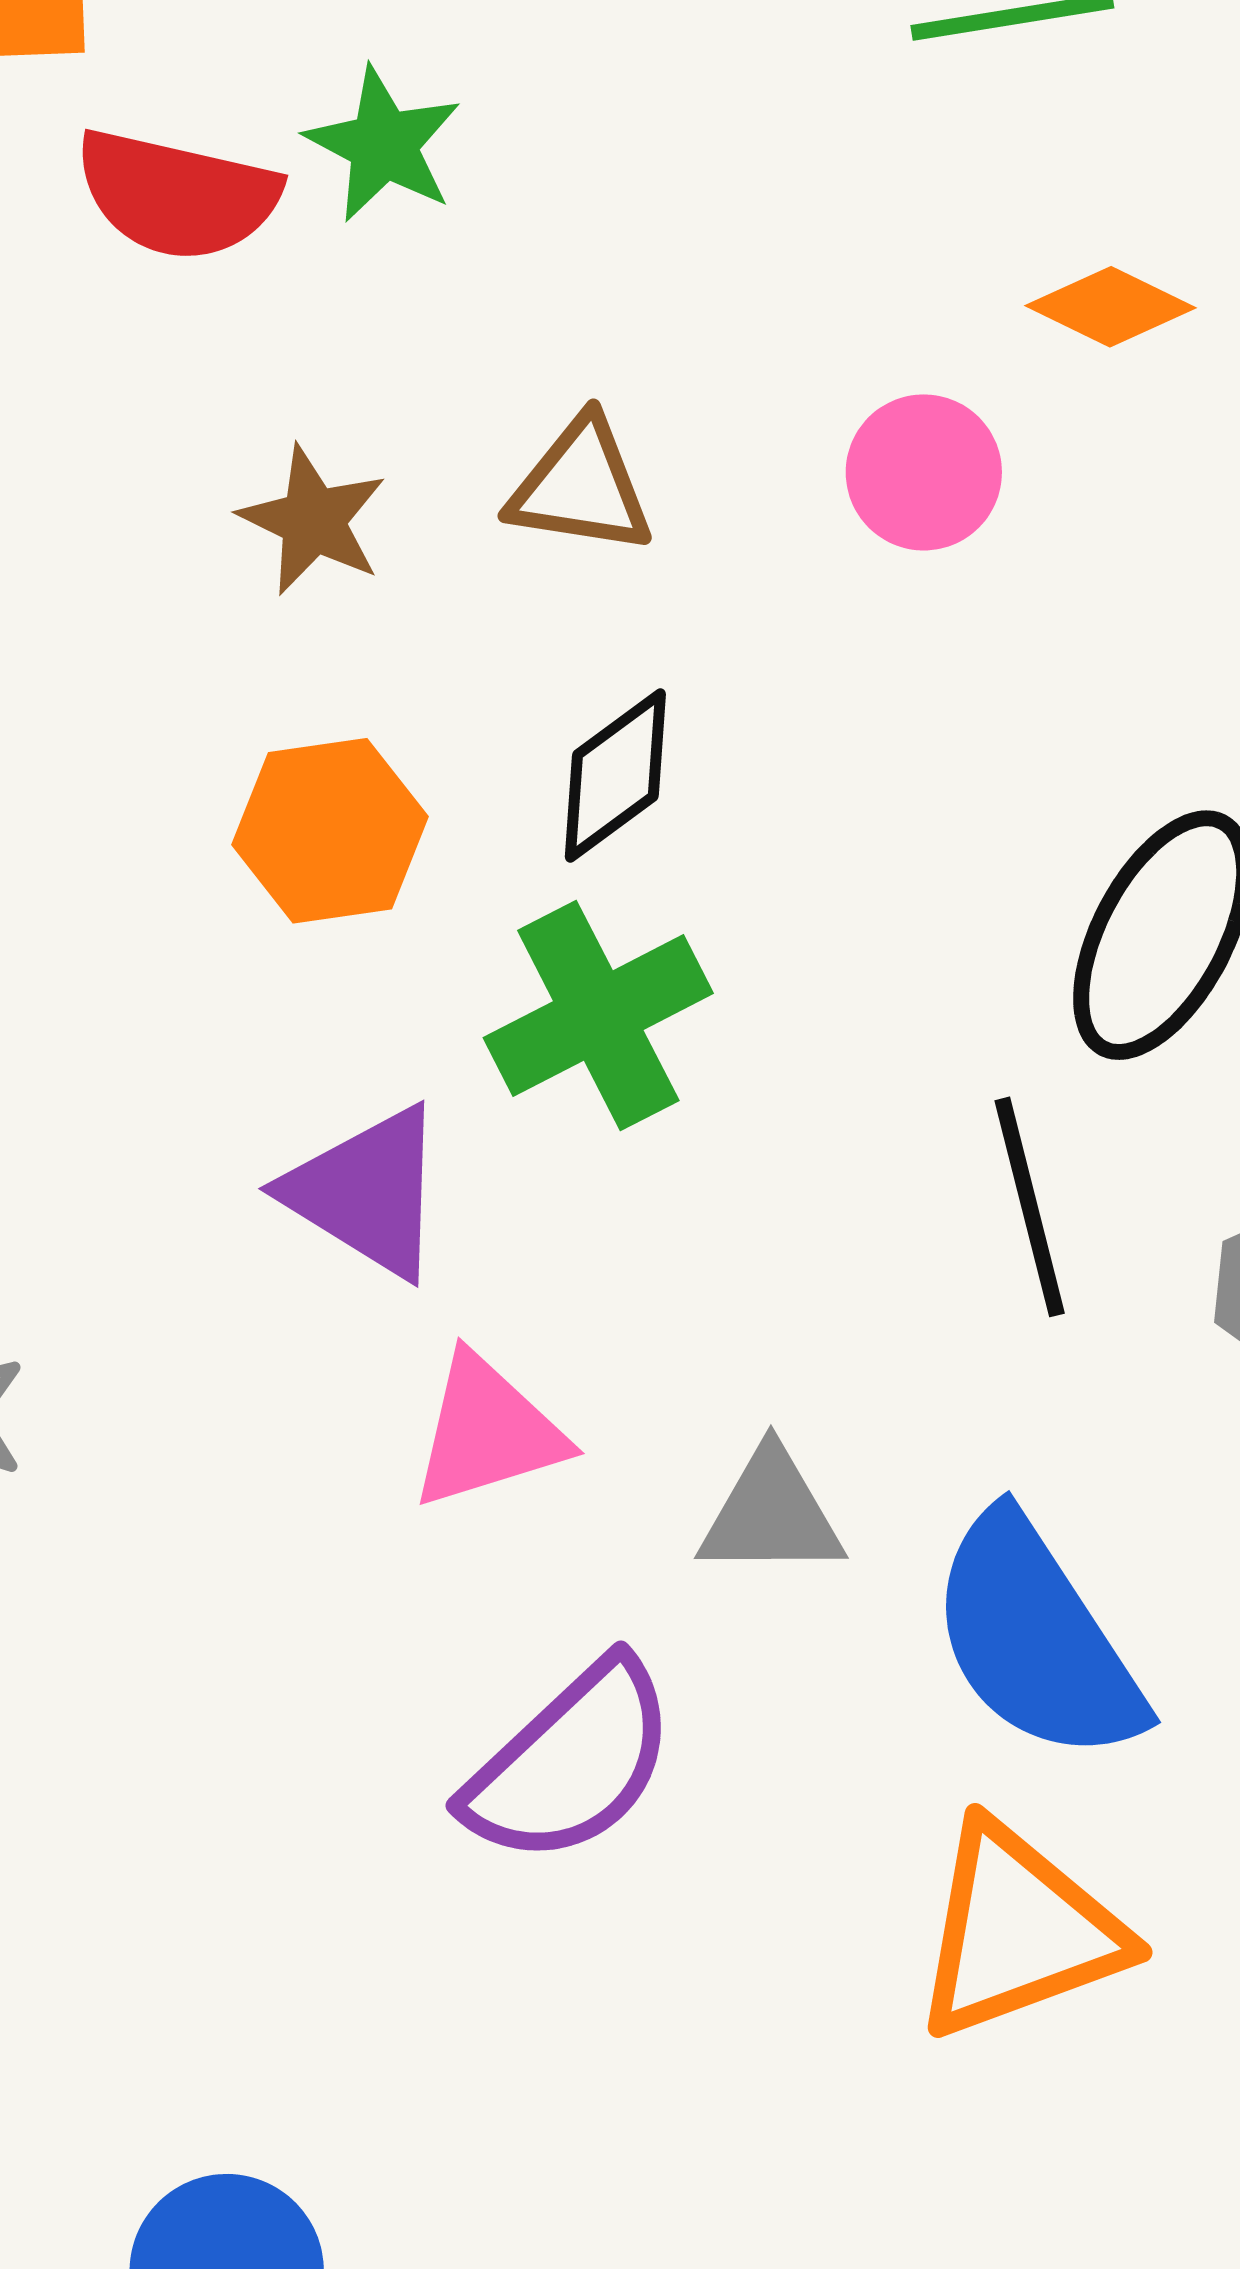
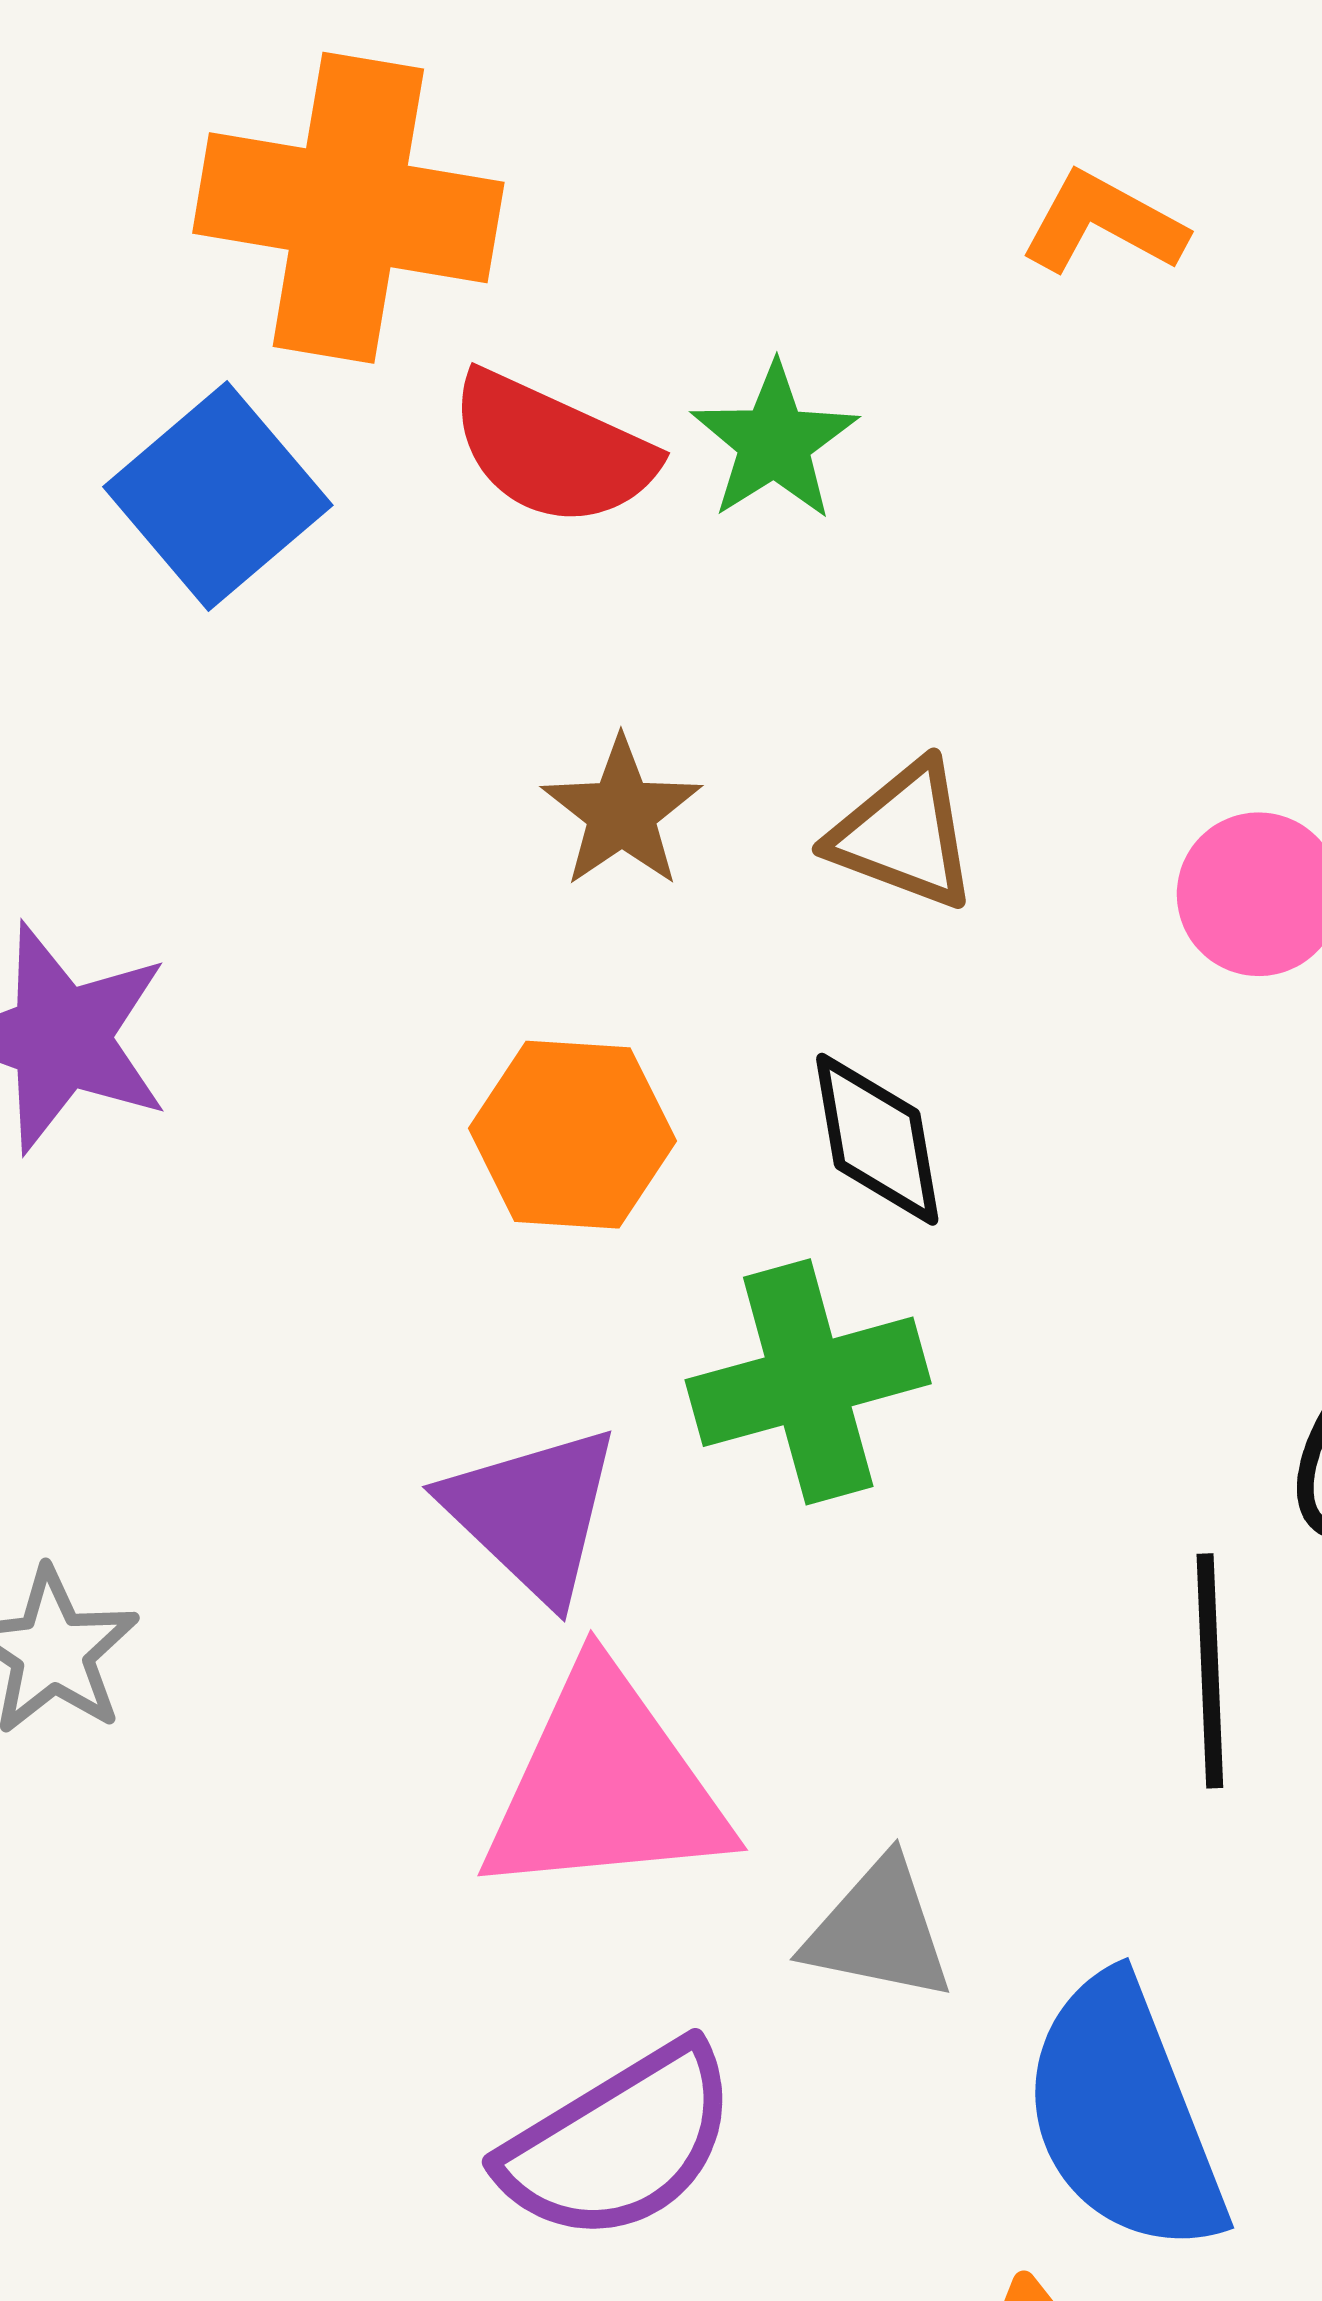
black diamond: (615, 775) -> (877, 1139), turned -75
pink triangle: (488, 1432) -> (605, 1785), size x1.5

